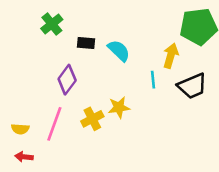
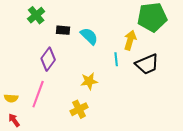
yellow cross: (92, 119) -> (79, 109), moved
red arrow: (24, 157) -> (14, 120), turned 48

